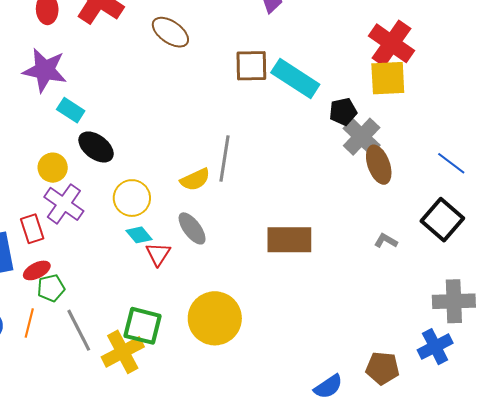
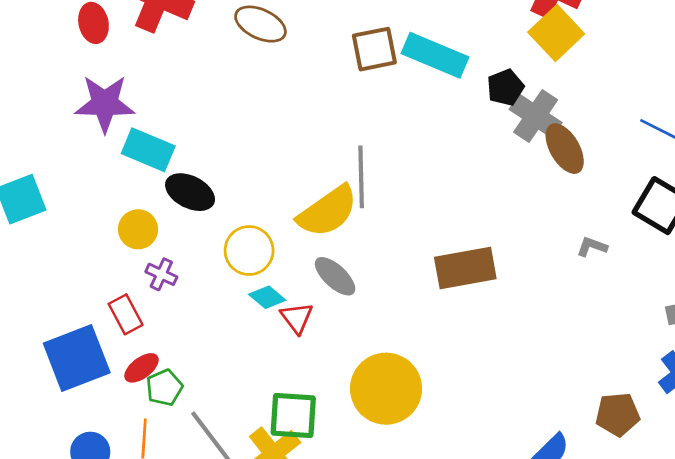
yellow square: (388, 78) -> (556, 33), turned -30
cyan rectangle: (71, 110) -> (148, 150), size x1.4
yellow semicircle: (195, 180) -> (328, 211), size x1.6
purple cross: (64, 204) -> (161, 274), size x0.6

